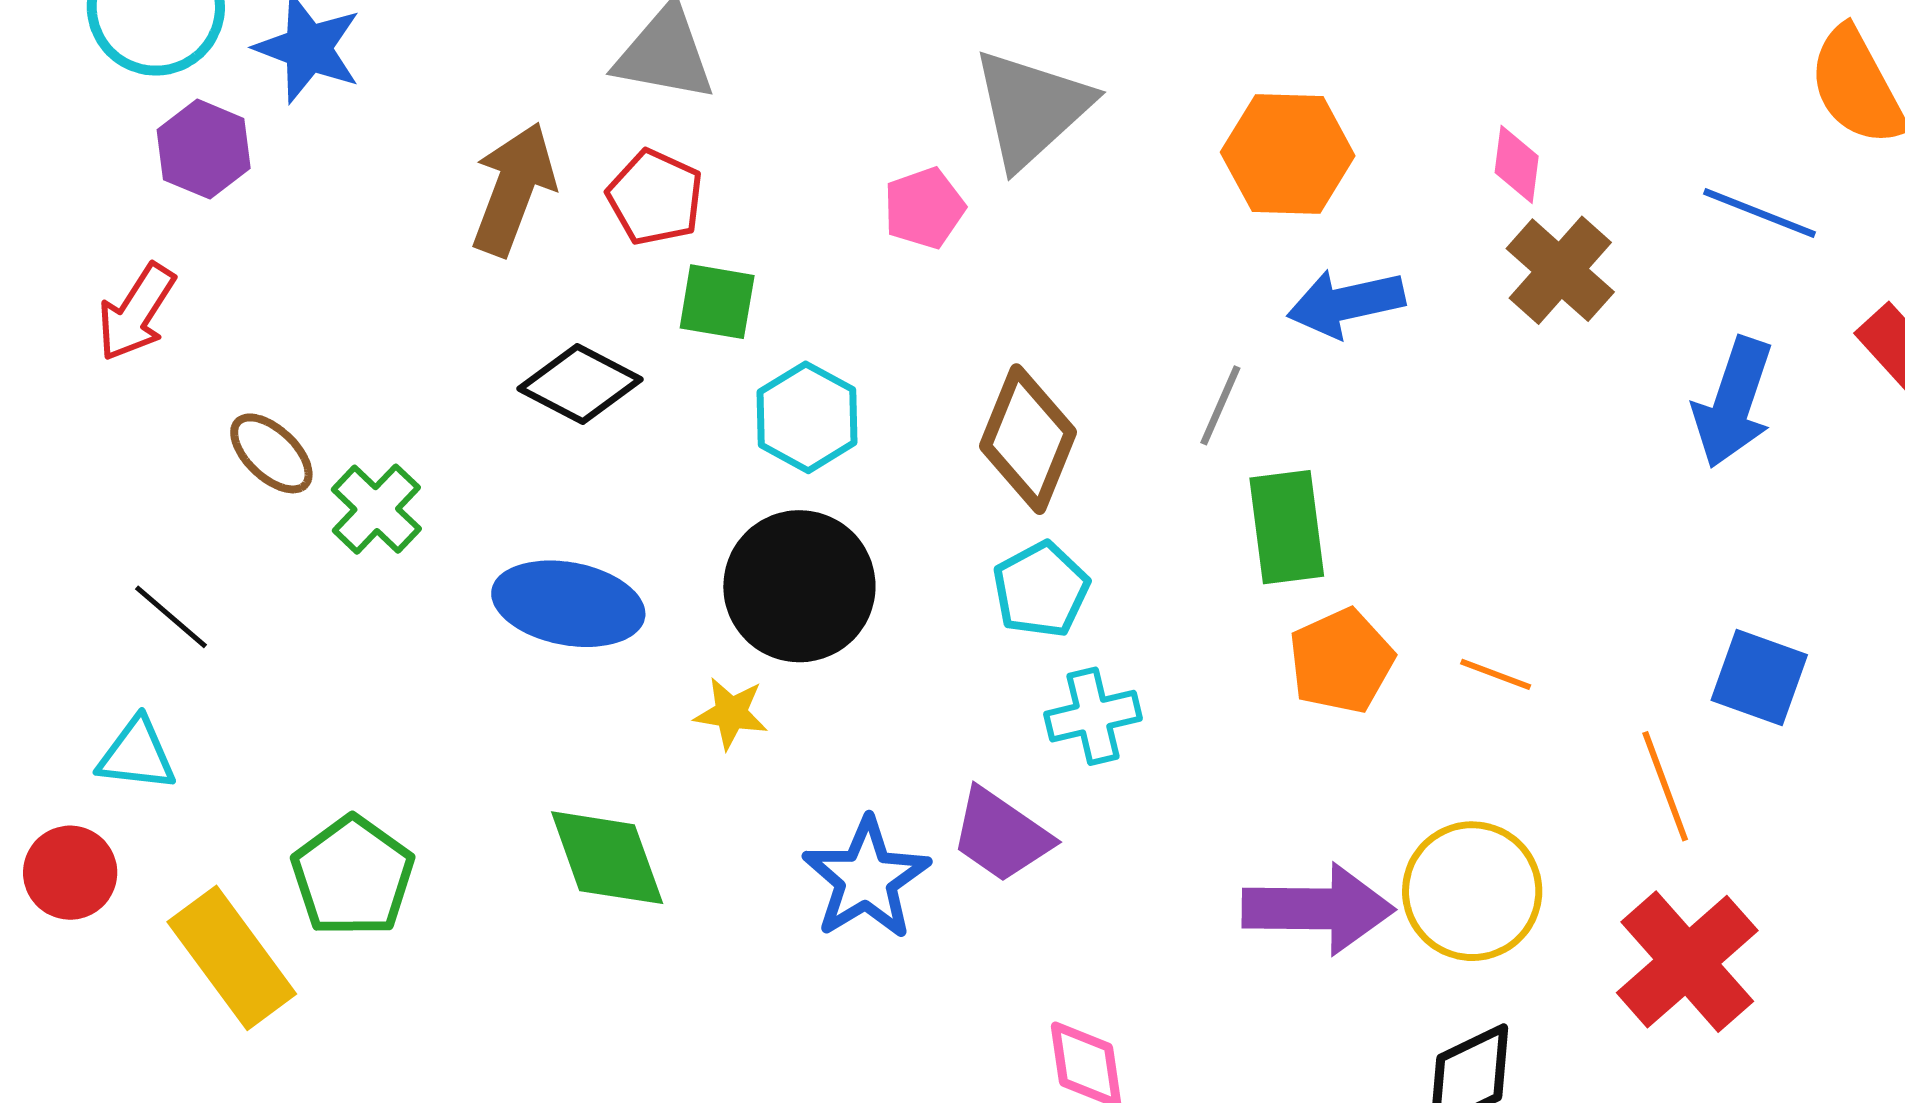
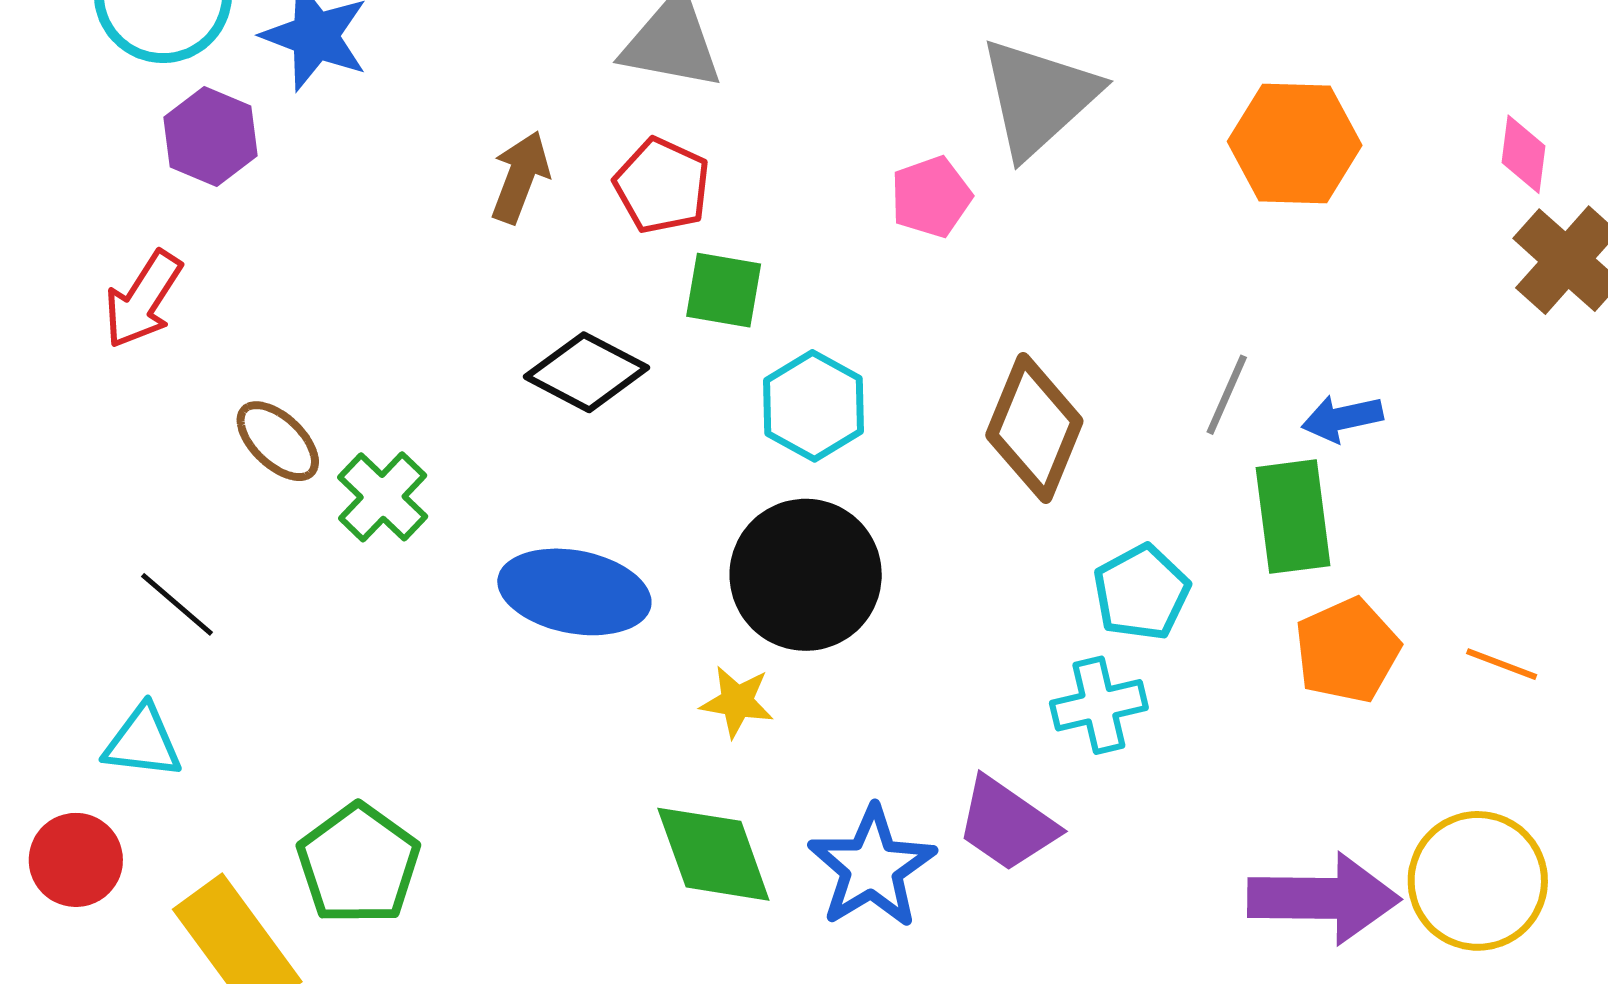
brown arrow: (513, 189) -> (520, 177), size x0.7
blue arrow: (1346, 303) -> (1342, 418), moved, size x0.7
cyan pentagon: (1041, 590) -> (1141, 592), moved
green diamond: (607, 858) -> (713, 854), moved

